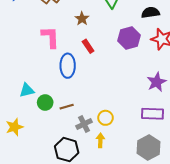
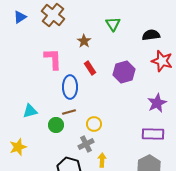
purple hexagon: (129, 38) -> (124, 72), moved
green circle: (45, 102) -> (56, 125), moved
brown line: (67, 107) -> (69, 112), moved
yellow circle: (105, 118) -> (94, 124), moved

